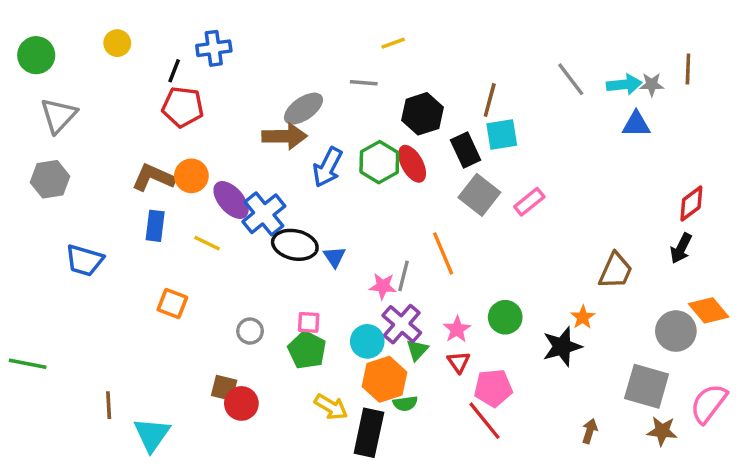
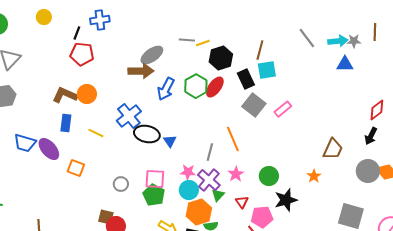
yellow line: (393, 43) -> (203, 43), moved
red ellipse: (412, 164) -> (215, 87), turned 65
purple ellipse: (231, 200) -> (49, 149), moved
pink star: (383, 286) -> (188, 172), moved
pink square: (309, 322) -> (155, 179), size x1.5
pink star: (457, 329) -> (236, 174), moved
gray circle: (676, 331) -> (368, 171), moved
black star: (562, 347) -> (286, 200), moved

